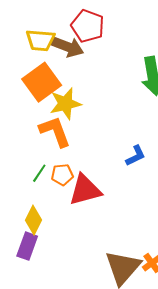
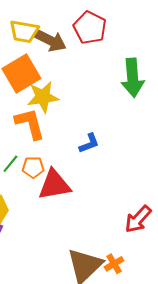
red pentagon: (88, 26) -> (90, 28), moved
blue L-shape: (136, 156) -> (89, 143), moved

